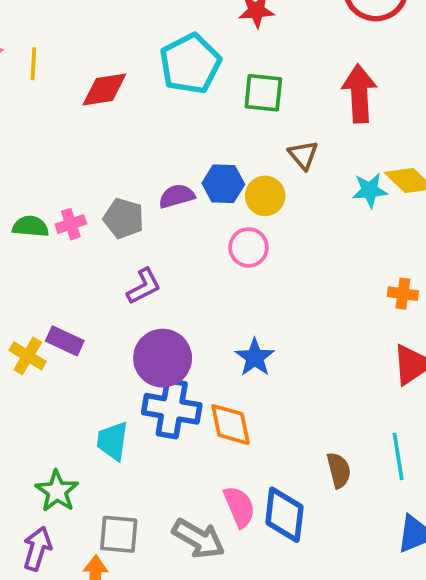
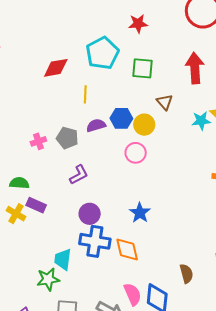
yellow line: (33, 64) -> (85, 94), moved
green semicircle: (30, 226) -> (19, 183), moved
purple circle: (163, 358) -> (90, 214), size x0.7
green star: (57, 491) -> (48, 279), moved, turned 30

